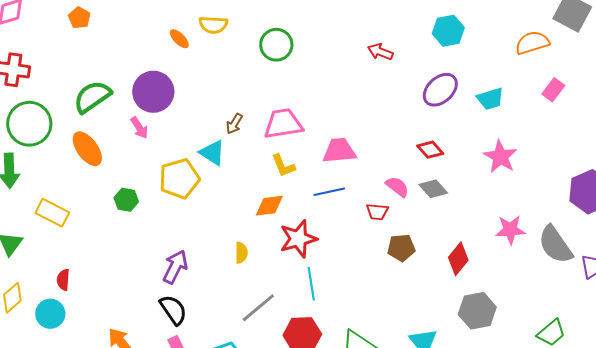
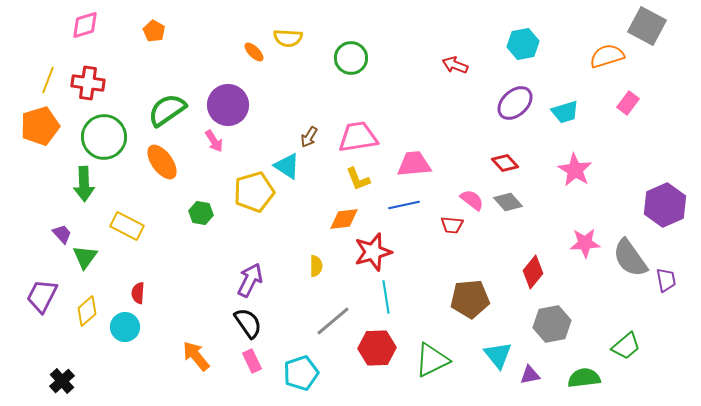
brown pentagon: (401, 248) -> (470, 299), moved, size x1.4

